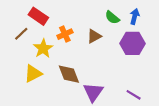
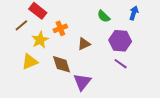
blue arrow: (135, 16) -> (134, 13), moved
brown triangle: (94, 36) -> (84, 44), moved
purple line: (134, 95) -> (121, 64), moved

